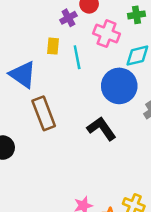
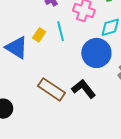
yellow rectangle: (53, 46) -> (39, 35), moved, turned 32
brown rectangle: (44, 113) -> (51, 89), moved, turned -32

